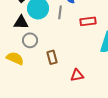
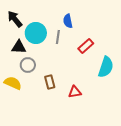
red rectangle: (88, 21) -> (86, 46), turned -35
red triangle: (77, 75) -> (75, 92), moved

